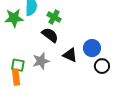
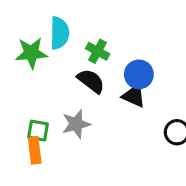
blue circle: (92, 48) -> (139, 74), moved
black triangle: (70, 55) -> (134, 96), moved

